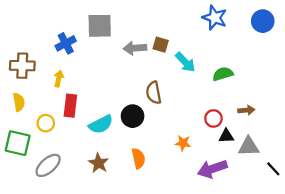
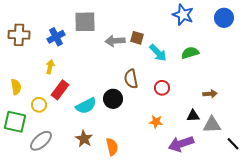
brown cross: (22, 66) -> (19, 35), moved
green semicircle: (223, 74) -> (190, 53), moved
red rectangle: (70, 106) -> (60, 90), turned 30
red circle: (213, 118) -> (162, 88), moved
orange semicircle: (138, 158) -> (112, 147), moved

